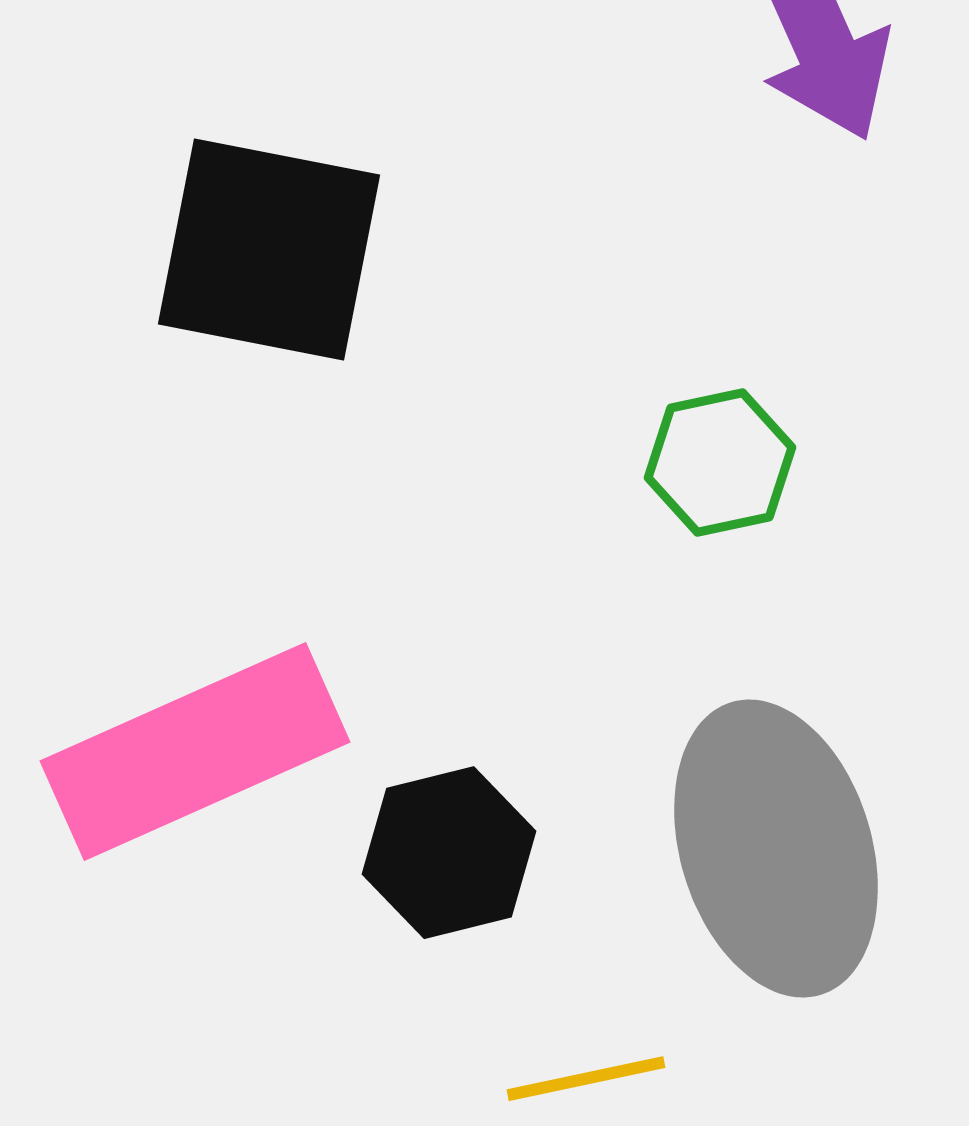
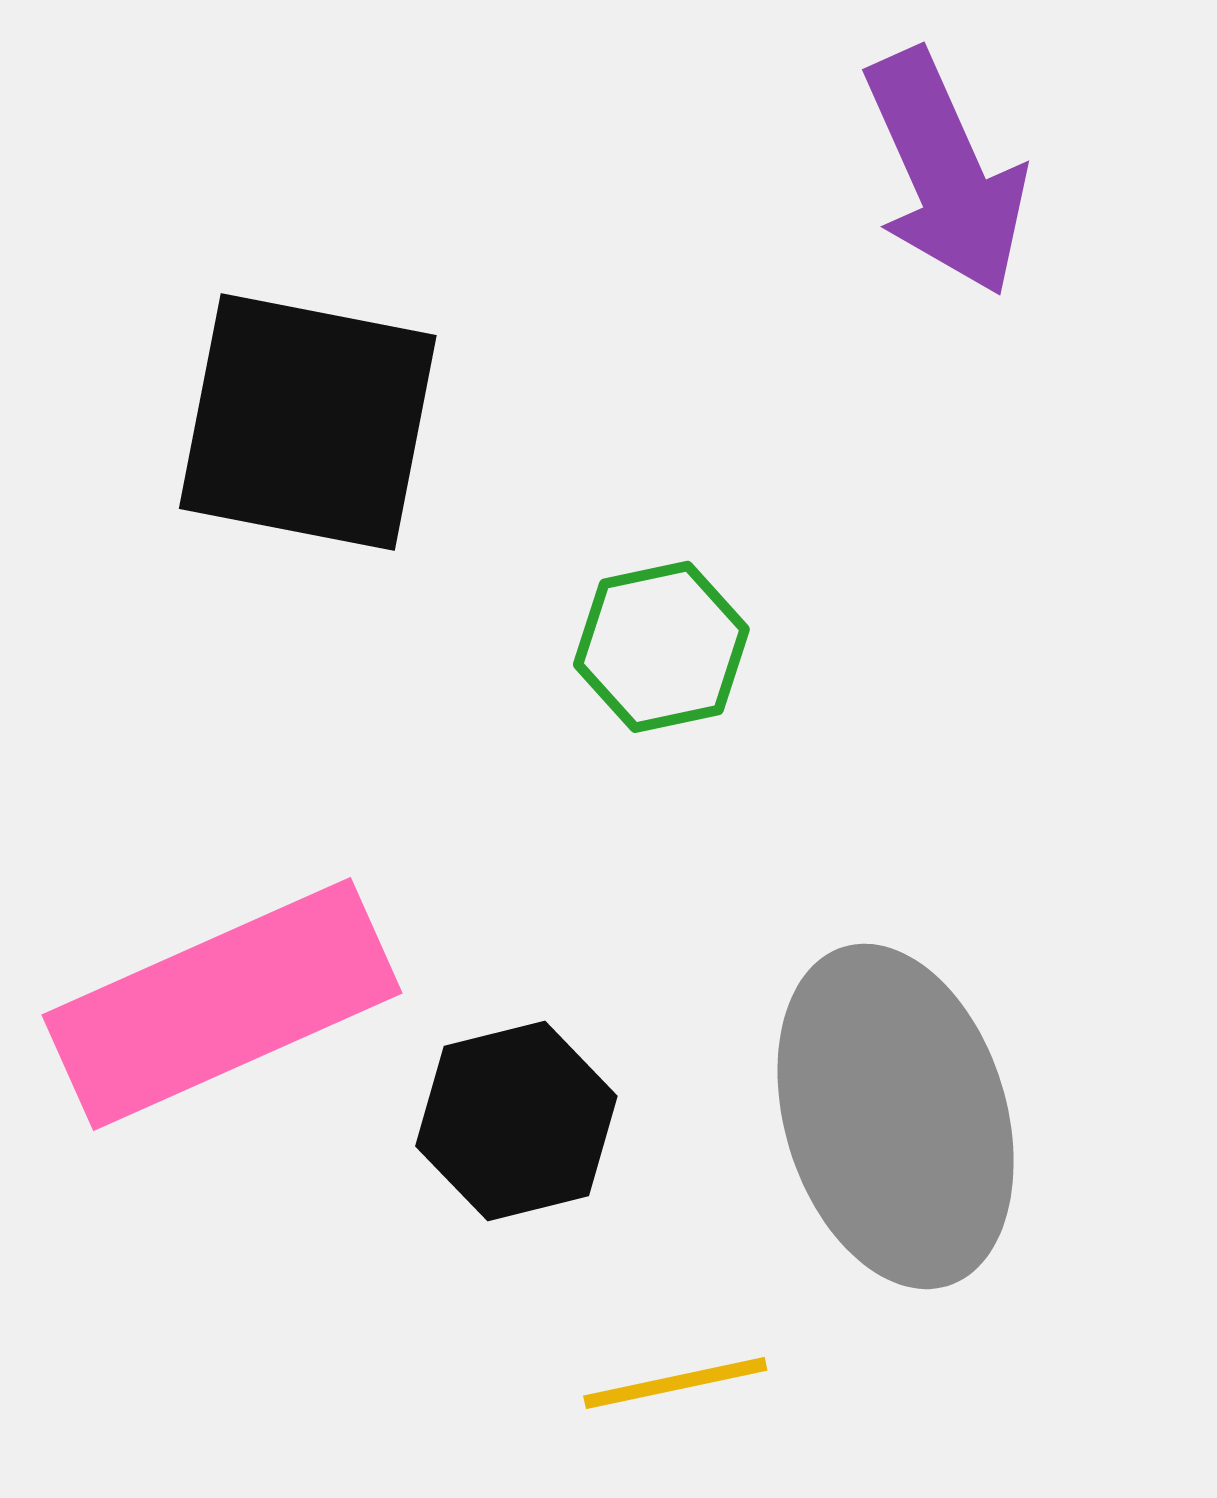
green hexagon: (720, 463) -> (661, 647), moved

